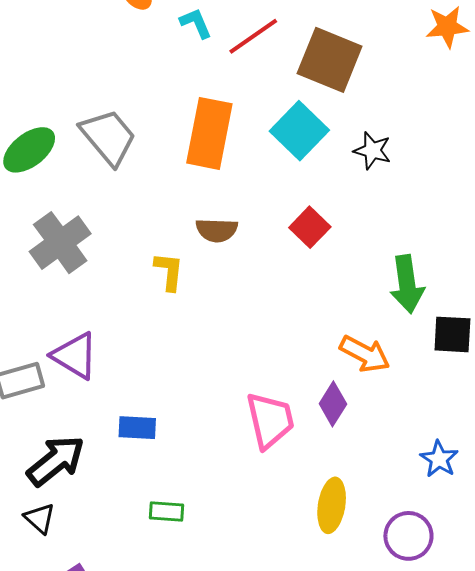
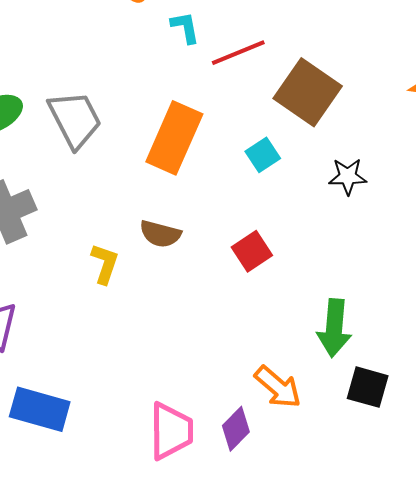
cyan square: (299, 131) -> (263, 155), size x0.6
black star: (372, 151) -> (348, 176), moved, turned -30
blue rectangle: (137, 428) -> (40, 409), size x1.5

